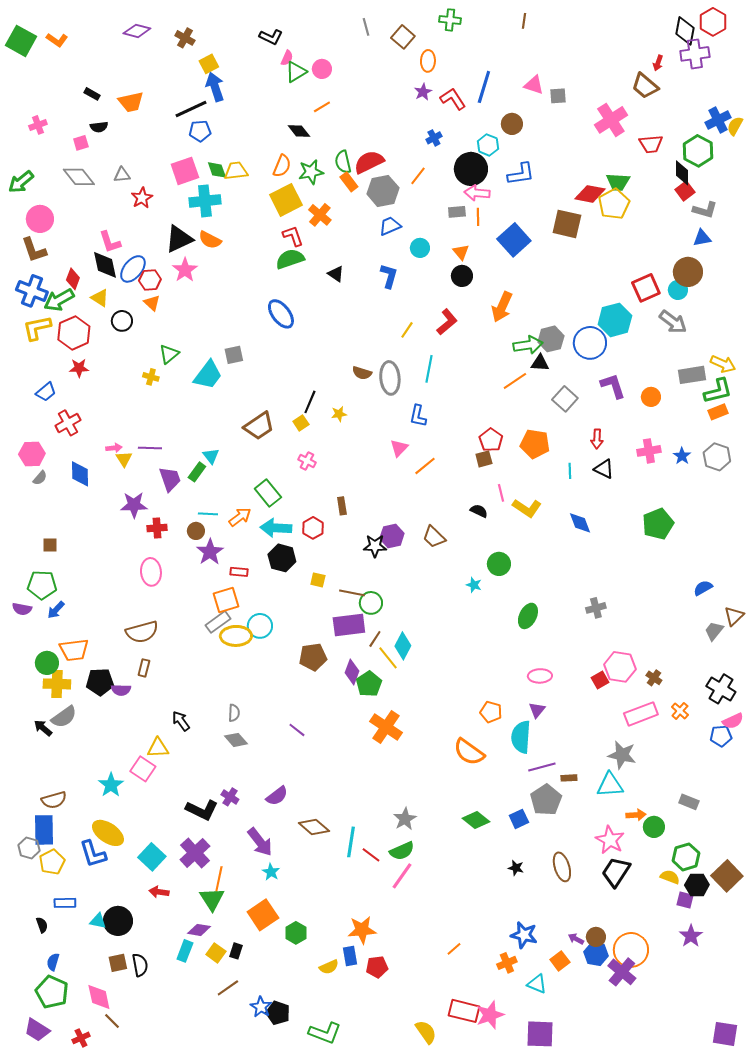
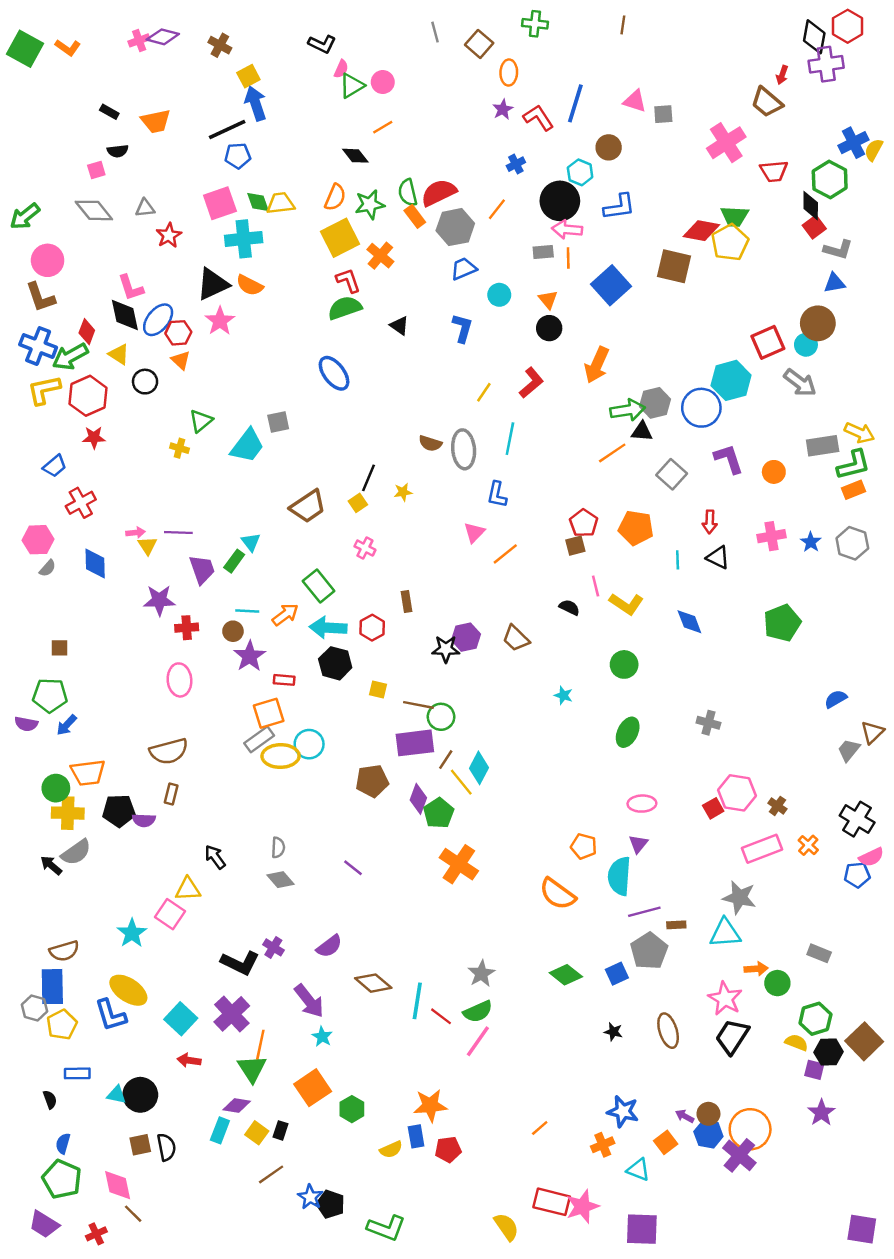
pink cross: (38, 125) -> (139, 40), moved
green circle: (499, 564) -> (624, 664), moved
gray cross: (596, 608) -> (708, 723), turned 30

